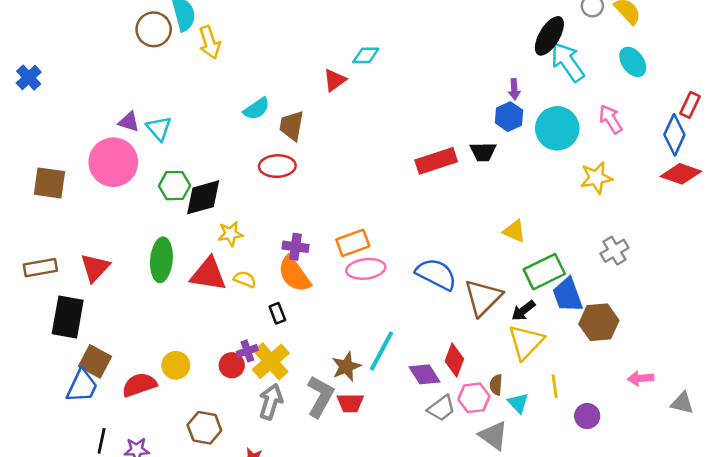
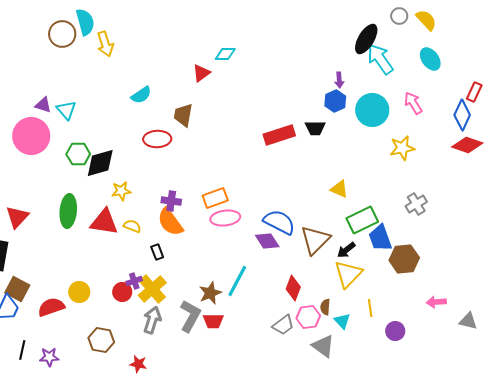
brown trapezoid: (292, 126) -> (183, 115), moved
purple diamond: (424, 374) -> (267, 241), moved

